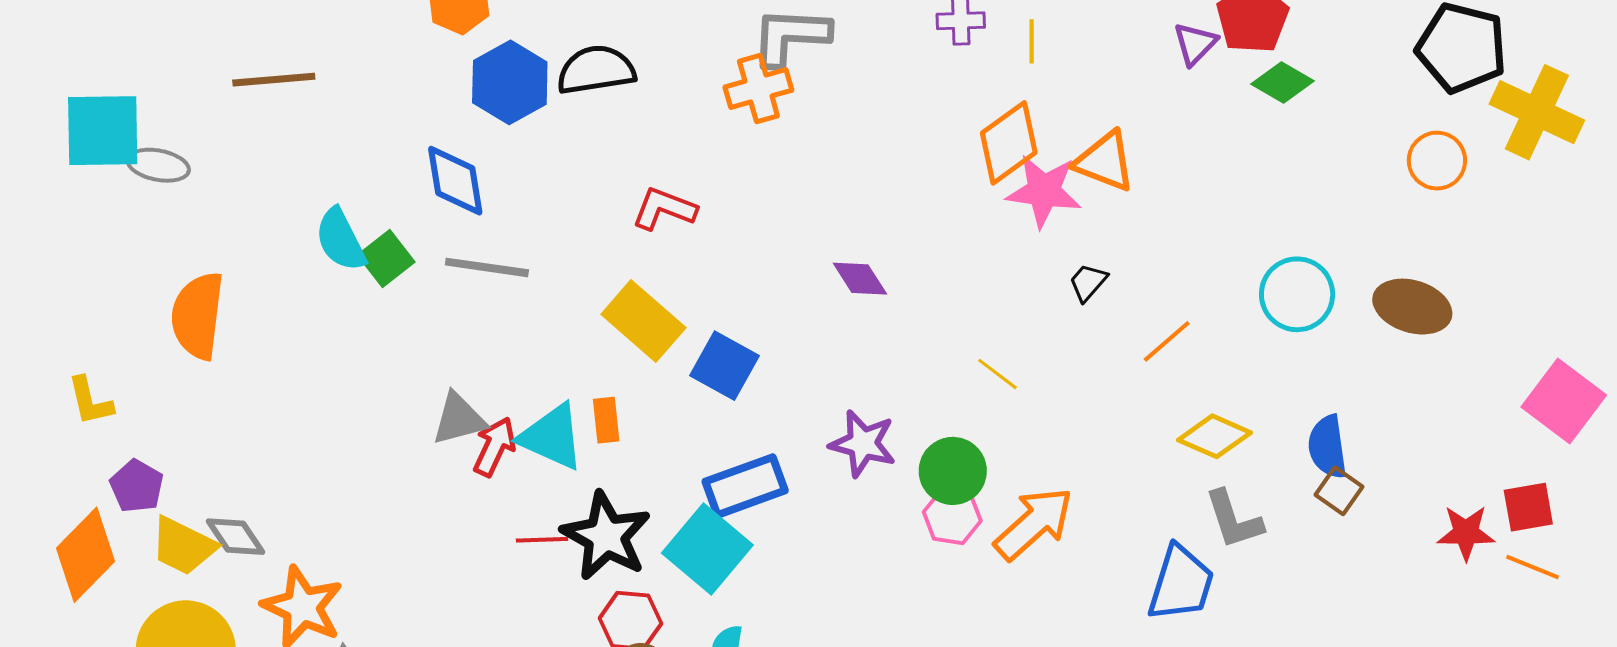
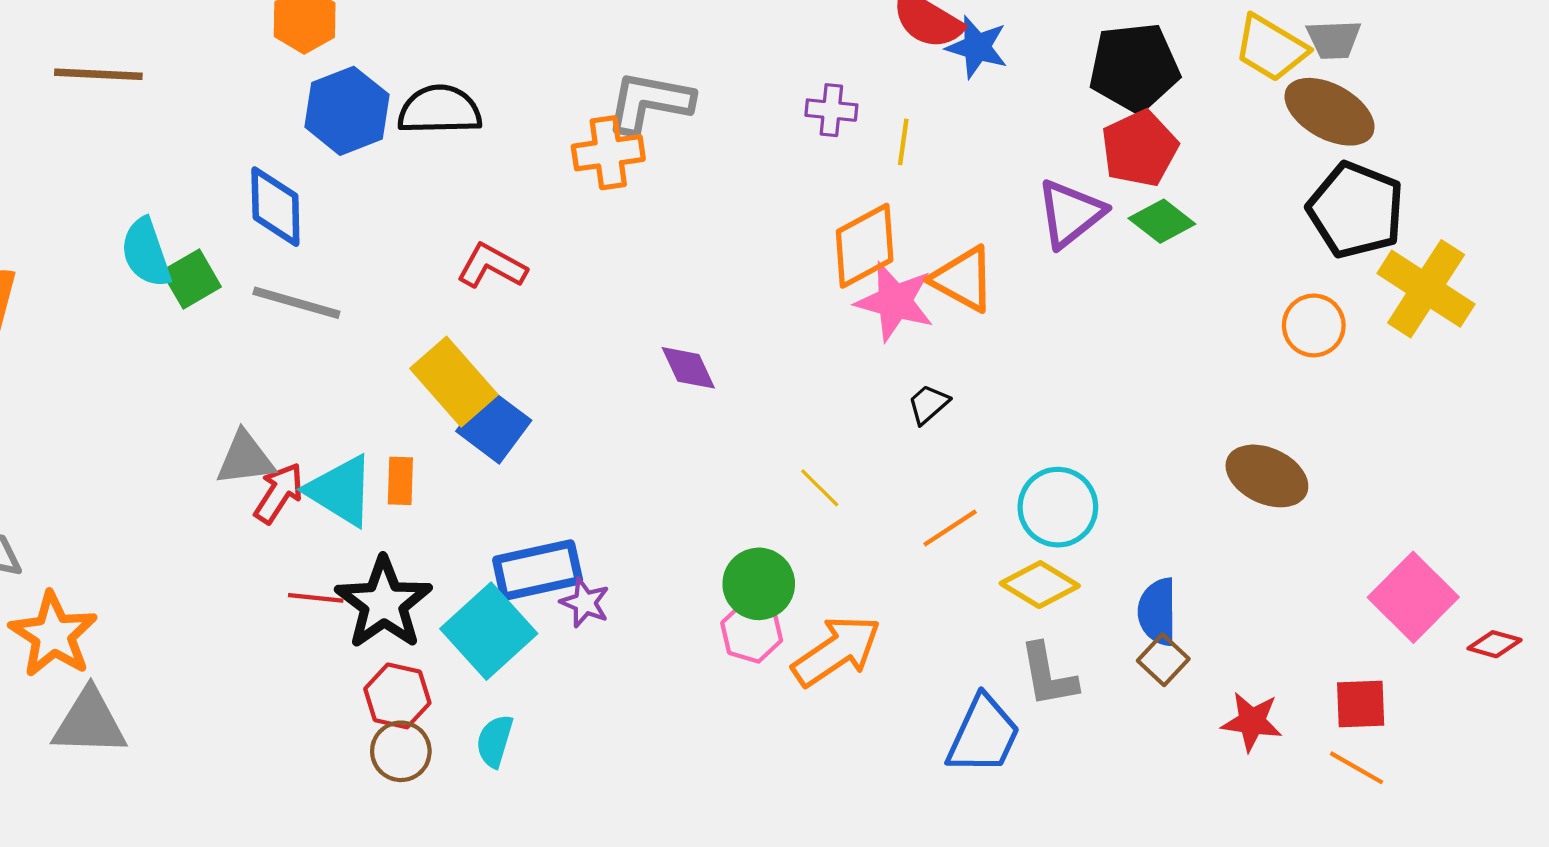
purple triangle: (1195, 44) -> (1070, 213), moved, size x1.5
cyan circle: (1297, 294) -> (1058, 507), moved
orange line: (1167, 341) -> (950, 528), moved
blue square: (724, 366) -> (494, 426), moved
purple star: (863, 444) -> (585, 603), moved, size x0.7
red star: (1466, 533) -> (1252, 722), moved

